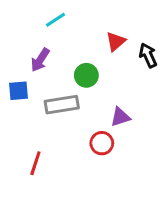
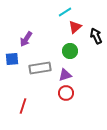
cyan line: (56, 20) -> (65, 12), moved
green circle: (86, 75) -> (70, 51), moved
purple triangle: (120, 117) -> (65, 75), moved

